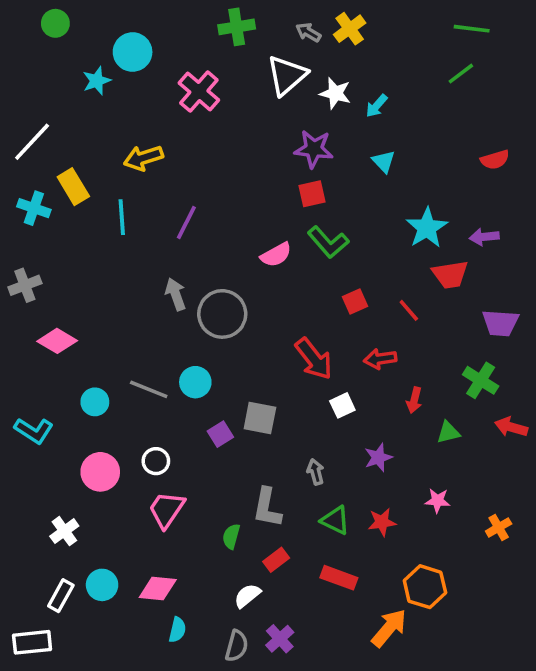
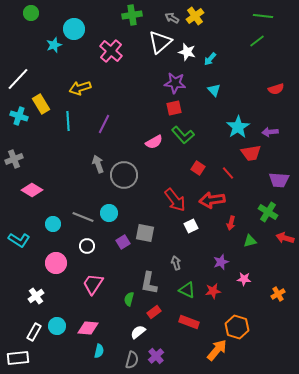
red square: (355, 301) -> (198, 168), turned -32
red arrow: (380, 359) -> (212, 200), size x1.4
purple star: (378, 458) -> (221, 262), moved
white circle: (156, 461) -> (87, 246), moved

